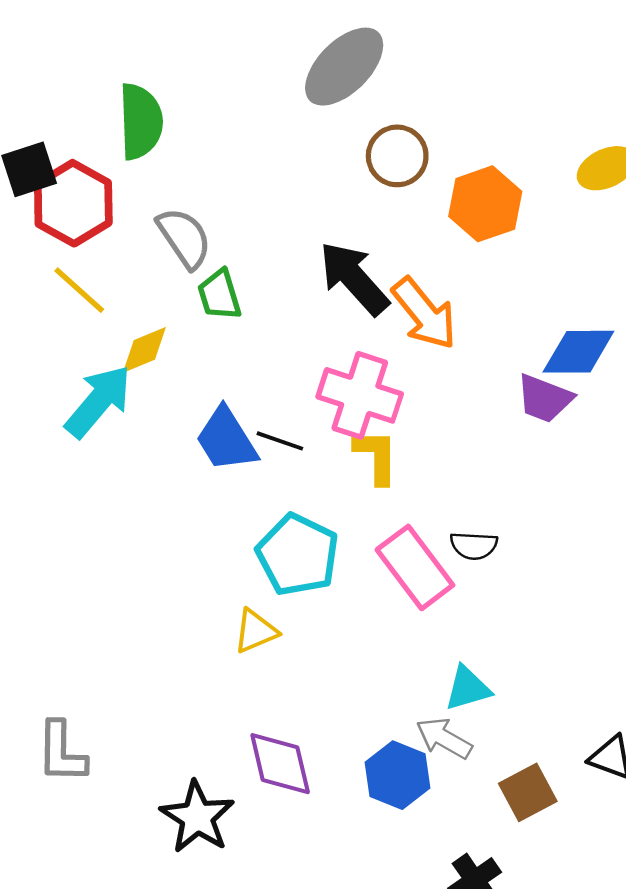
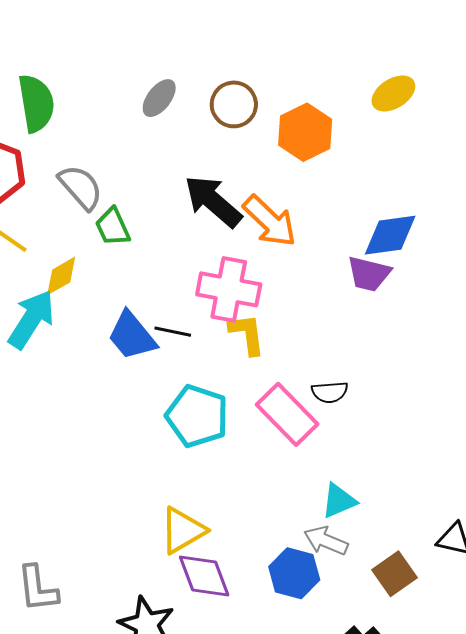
gray ellipse: (344, 67) -> (159, 98), moved, size x0.6
yellow triangle: (256, 631) -> (183, 531), moved, size x1.4

